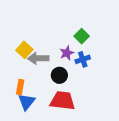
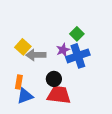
blue cross: (83, 59) -> (78, 56), size x1.6
black circle: (59, 75) -> (54, 79), moved
blue triangle: (27, 102) -> (25, 96), turned 30

